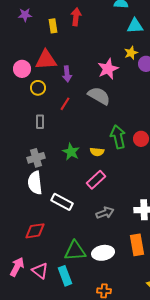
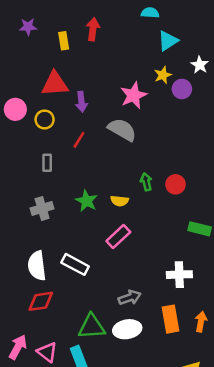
cyan triangle: (135, 26) -> (168, 41), turned -30
pink circle: (22, 69) -> (15, 109), moved
green arrow: (118, 137) -> (146, 182), size x0.6
white semicircle: (35, 183) -> (37, 266), moved
gray arrow: (105, 213) -> (130, 297), moved

